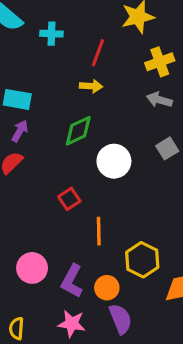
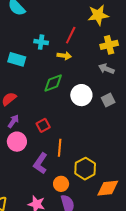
cyan cross: (51, 34) -> (41, 42), moved
purple arrow: (20, 131) -> (13, 121), moved
white circle: (114, 161) -> (81, 95), moved
pink circle: (32, 268) -> (17, 142), moved
purple L-shape: (72, 281) -> (40, 163), moved

